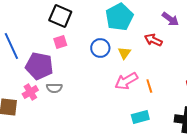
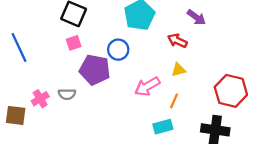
yellow triangle: (124, 53) -> (178, 70), moved, turned 40
purple pentagon: (39, 66) -> (95, 70), moved
orange line: (149, 86) -> (174, 101), moved, turned 40

